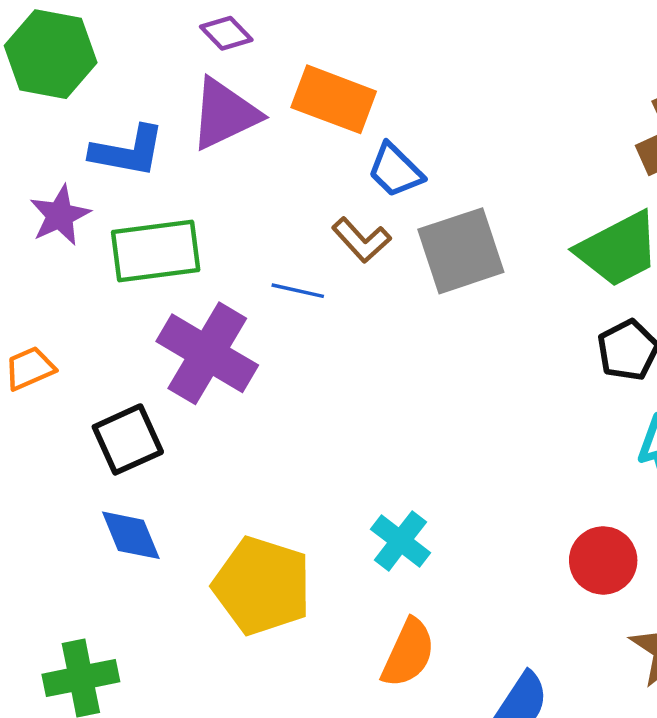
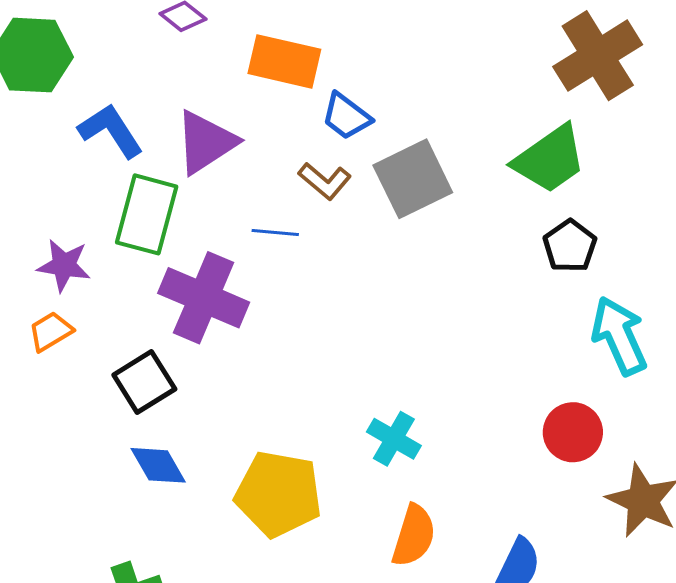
purple triangle: (225, 114) -> (206, 142), moved
blue L-shape: (128, 151) -> (111, 131), turned -126
purple star: (60, 215) -> (64, 265), moved, turned -30
green rectangle: (156, 251) -> (147, 214), turned -60

